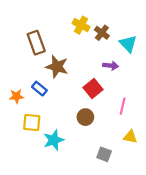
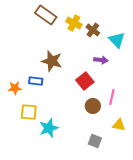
brown rectangle: (36, 43) -> (46, 15), moved, turned -35
blue rectangle: (39, 89) -> (36, 81), turned -32
brown circle: (85, 117) -> (93, 106), moved

